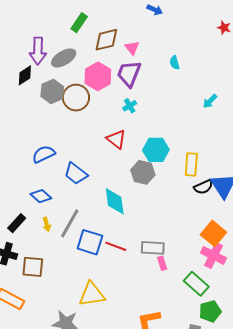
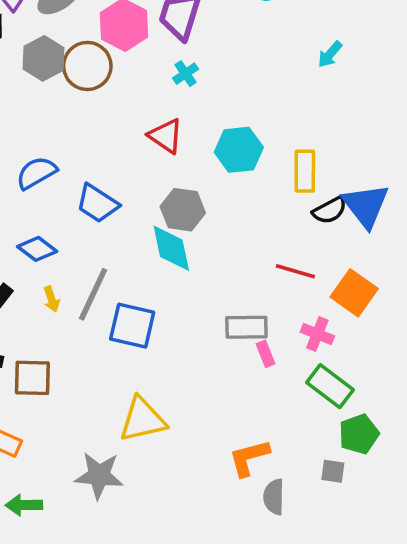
gray hexagon: (143, 172) -> (183, 210), moved
red line: (116, 246) -> (295, 271), moved
pink cross: (213, 255) -> (317, 334), moved, size x0.7

